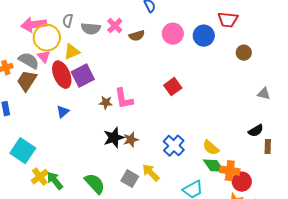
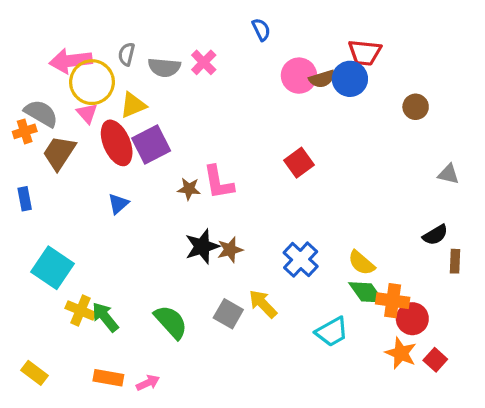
red trapezoid: (228, 20) -> (365, 53), moved
brown semicircle: (137, 36) -> (322, 79), moved
gray semicircle: (29, 61) -> (41, 113), moved
yellow cross: (40, 177) -> (80, 310), turned -30

